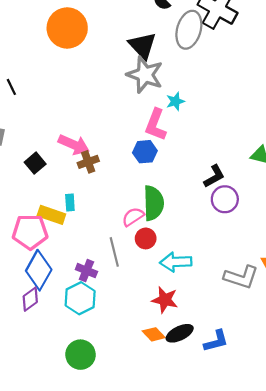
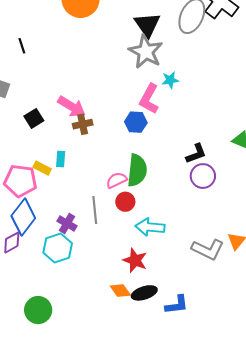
yellow rectangle: (51, 215) -> (42, 168), size x0.7
green circle: (81, 355) -> (38, 310), moved

